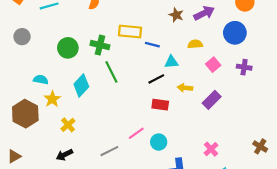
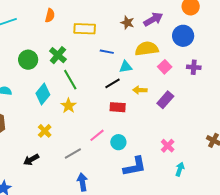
yellow rectangle: (130, 32) -> (85, 29), moved
yellow semicircle: (195, 44) -> (147, 49), size x1.6
green cross: (100, 45) -> (58, 55), turned 30
yellow star: (52, 99) -> (68, 106), moved
yellow cross: (68, 125) -> (45, 131), moved

